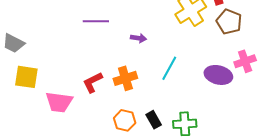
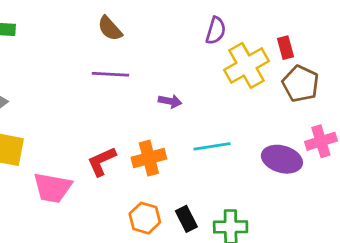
cyan line: (169, 68) -> (212, 146), turned 50

